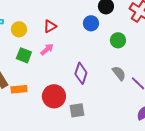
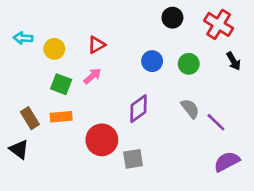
blue circle: (91, 23) -> (152, 61), moved
purple diamond: (81, 73) -> (139, 109), turned 35
orange rectangle: (19, 89) -> (61, 117), moved

